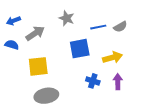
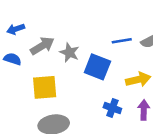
gray star: (67, 18) -> (69, 53), moved
blue square: (80, 49) -> (97, 67), turned 30

